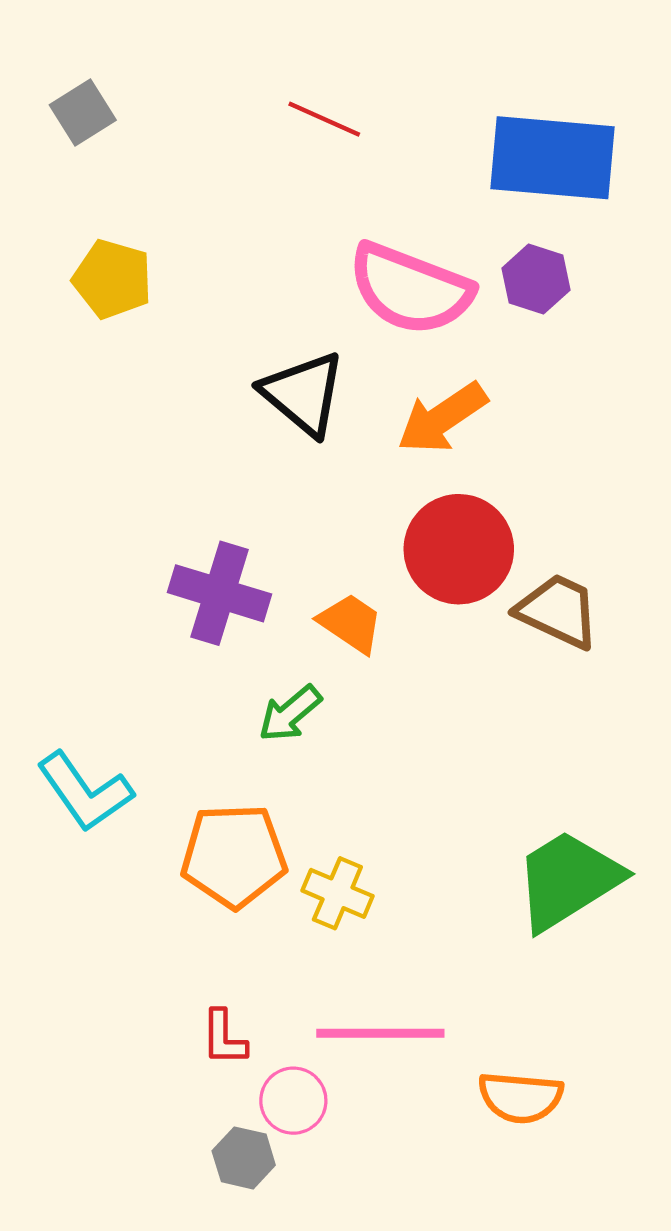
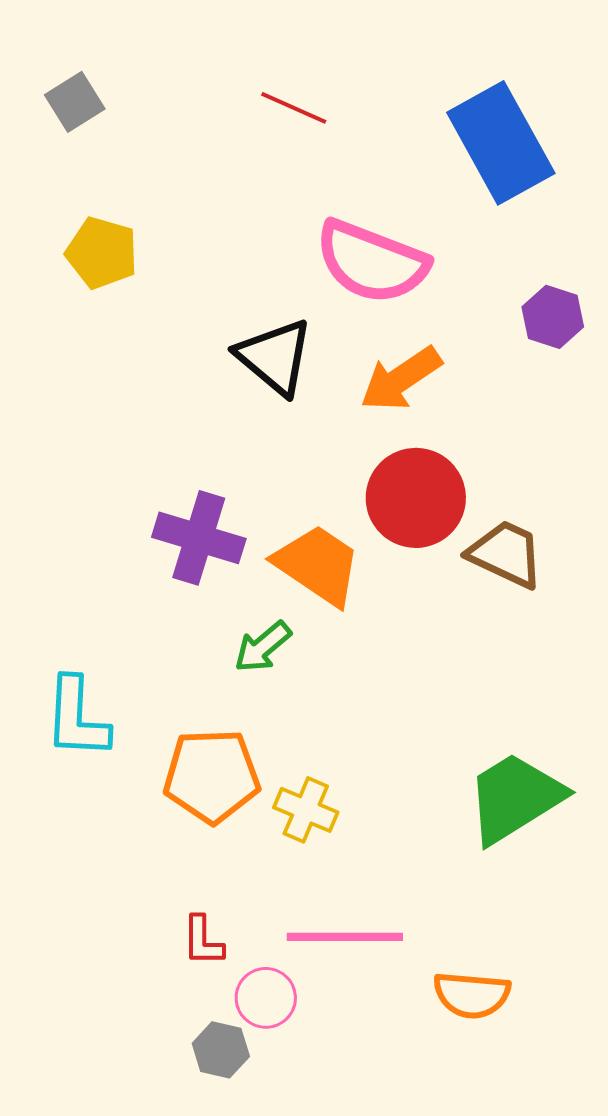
blue rectangle: (552, 158) -> (501, 143), turned 56
purple hexagon: (536, 279) -> (553, 317), moved
orange trapezoid: (351, 623) -> (318, 565), size x1.5
cyan L-shape: (85, 792) -> (77, 718), turned 38

